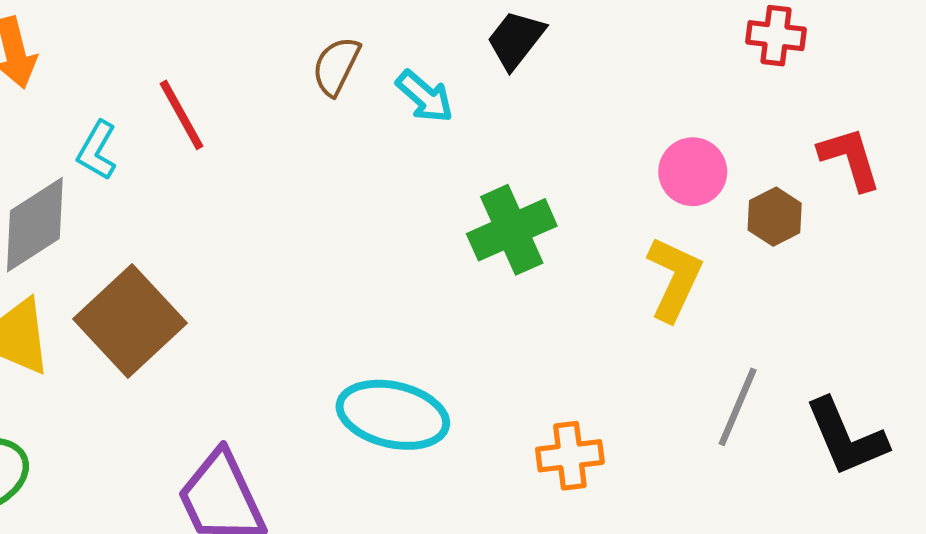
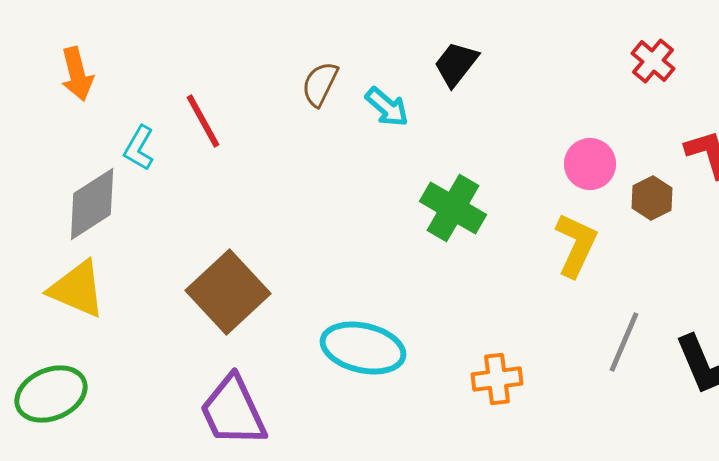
red cross: (776, 36) -> (653, 61), turned 33
green cross: (512, 230) -> (453, 208), turned -36
brown square: (130, 321) -> (228, 292), moved

